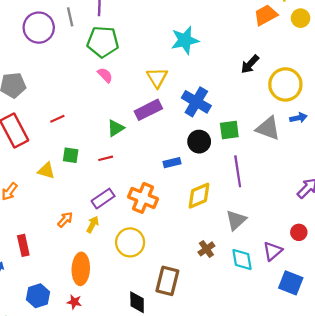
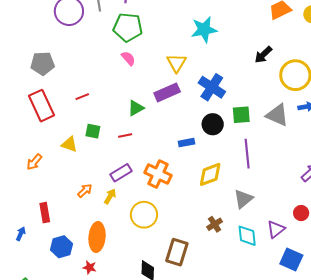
blue hexagon: (38, 296) -> (61, 247), moved

